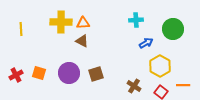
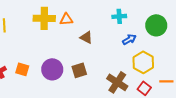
brown triangle: (82, 41) -> (86, 37), moved
brown cross: (134, 86) -> (117, 82), size x1.5

